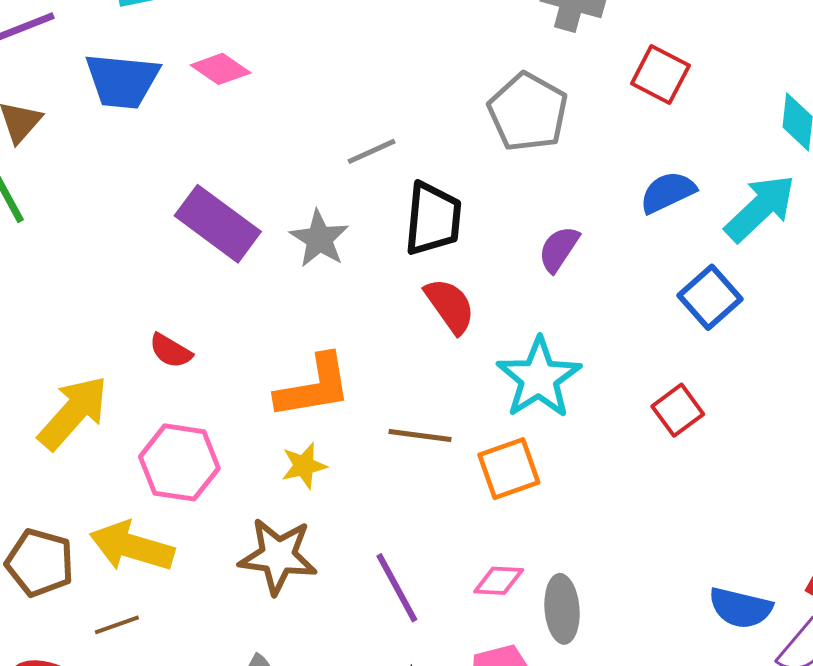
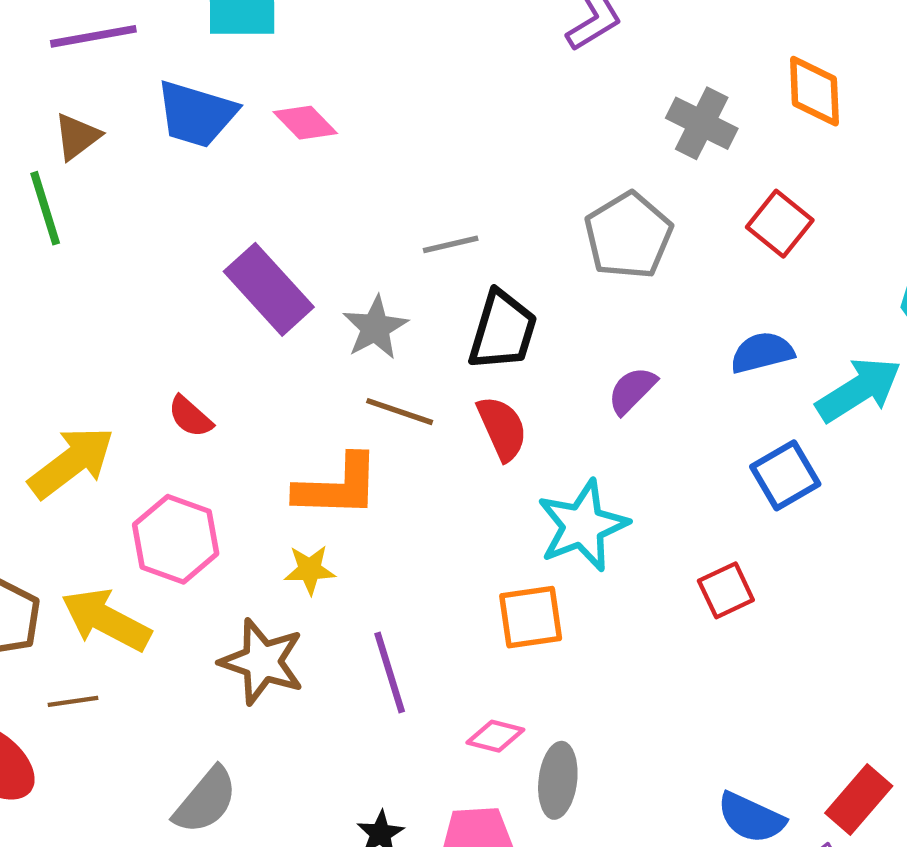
brown line: (420, 435) -> (400, 412), moved
purple line: (397, 588) -> (390, 672), moved

